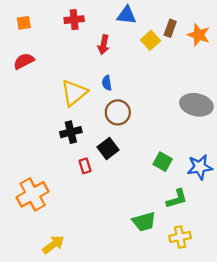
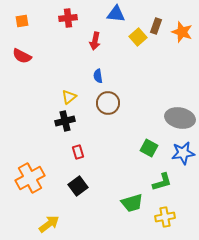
red semicircle: (24, 61) -> (22, 56), turned -126
yellow triangle: (74, 93) -> (69, 97), moved, size x0.6
gray ellipse: (196, 105) -> (180, 118), moved
black square: (108, 148) -> (78, 186), moved

